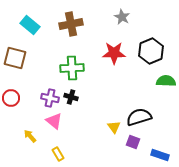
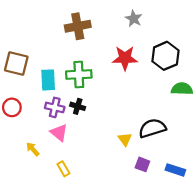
cyan rectangle: (30, 25) -> (48, 80), moved, turned 48
purple square: (133, 142) -> (142, 164), moved

